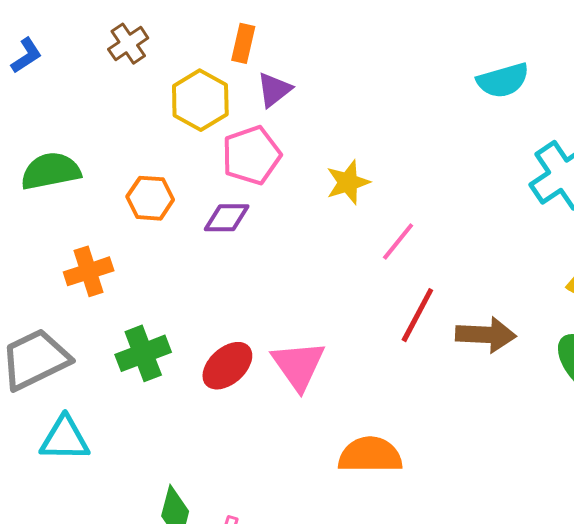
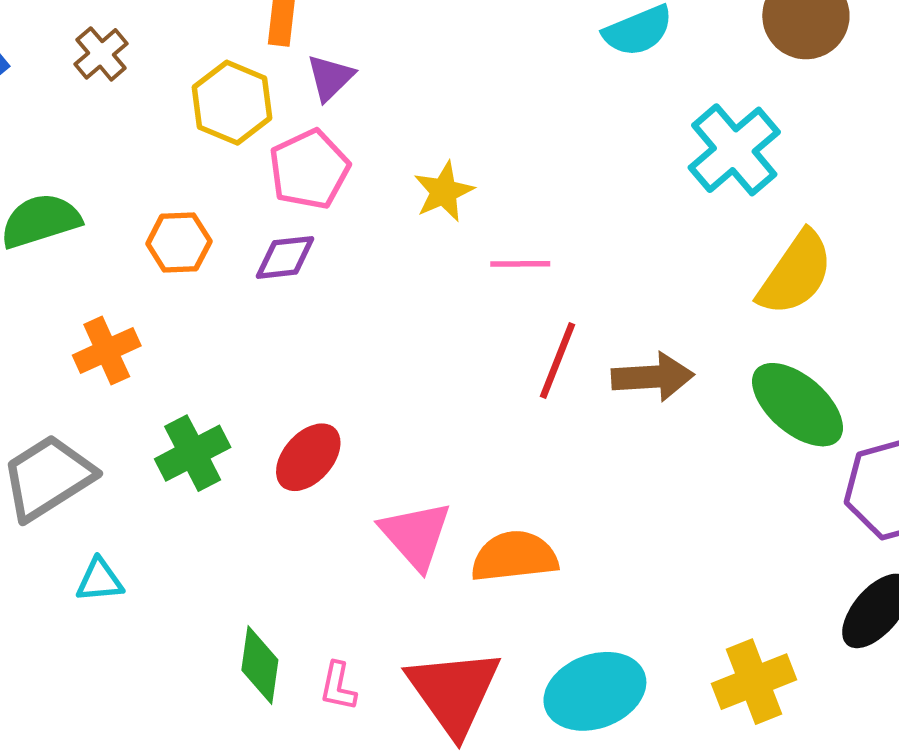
brown cross: (128, 44) -> (101, 54), moved
pink line: (398, 241) -> (520, 264), turned 57
pink triangle: (298, 365) -> (416, 535), moved
cyan triangle: (65, 439) -> (100, 580), size x0.7

